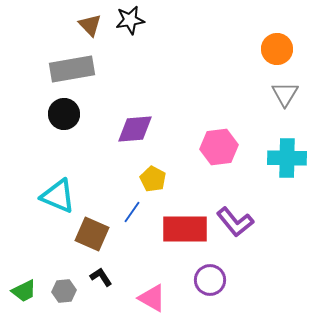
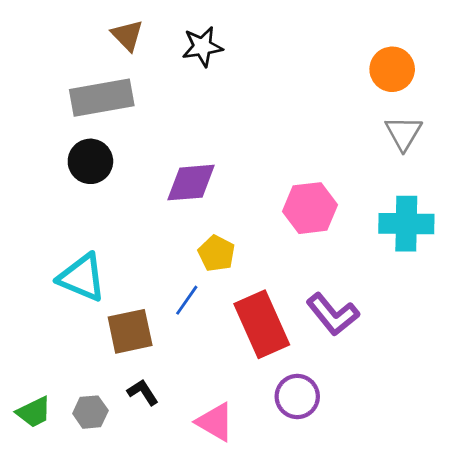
black star: (130, 20) -> (202, 47), moved
red rectangle: (185, 229) -> (262, 324), turned 66
brown square: (92, 234) -> (130, 331), turned -36

